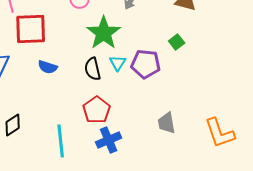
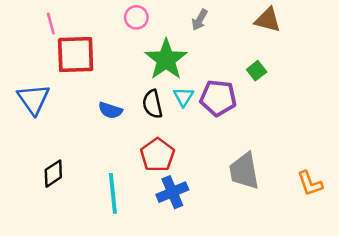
blue semicircle: (48, 67) -> (110, 110), moved
gray trapezoid: (167, 123) -> (244, 171), size x1.4
orange L-shape: (220, 133) -> (310, 183), size x0.7

